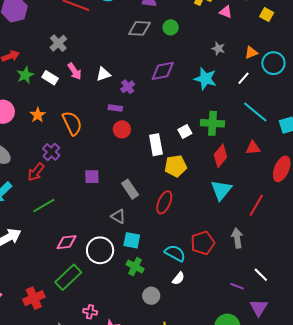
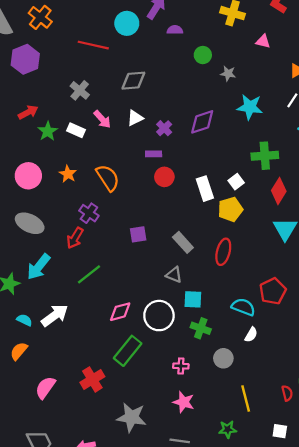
pink triangle: (226, 12) -> (263, 41), moved
gray diamond: (139, 28) -> (133, 81), moved
gray star: (218, 49) -> (228, 74), moved
purple diamond: (163, 71) -> (202, 122), moved
white square: (185, 132) -> (236, 182), moved
pink cross: (90, 312) -> (181, 366), moved

